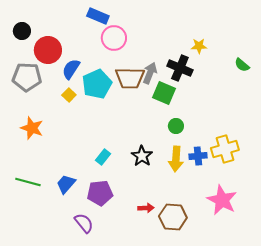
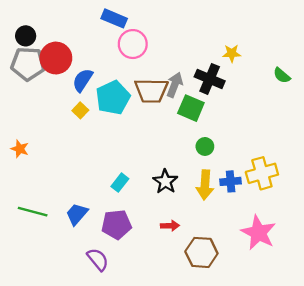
gray pentagon: (27, 77) -> (28, 64), moved
orange star: (32, 128) -> (20, 149), moved, size x0.7
red arrow: (146, 208) -> (170, 226), moved

